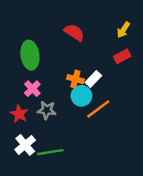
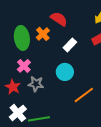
orange cross: (75, 79) -> (43, 34), moved, turned 32
white rectangle: (93, 79) -> (70, 45), moved
orange line: (98, 109) -> (84, 95), moved

